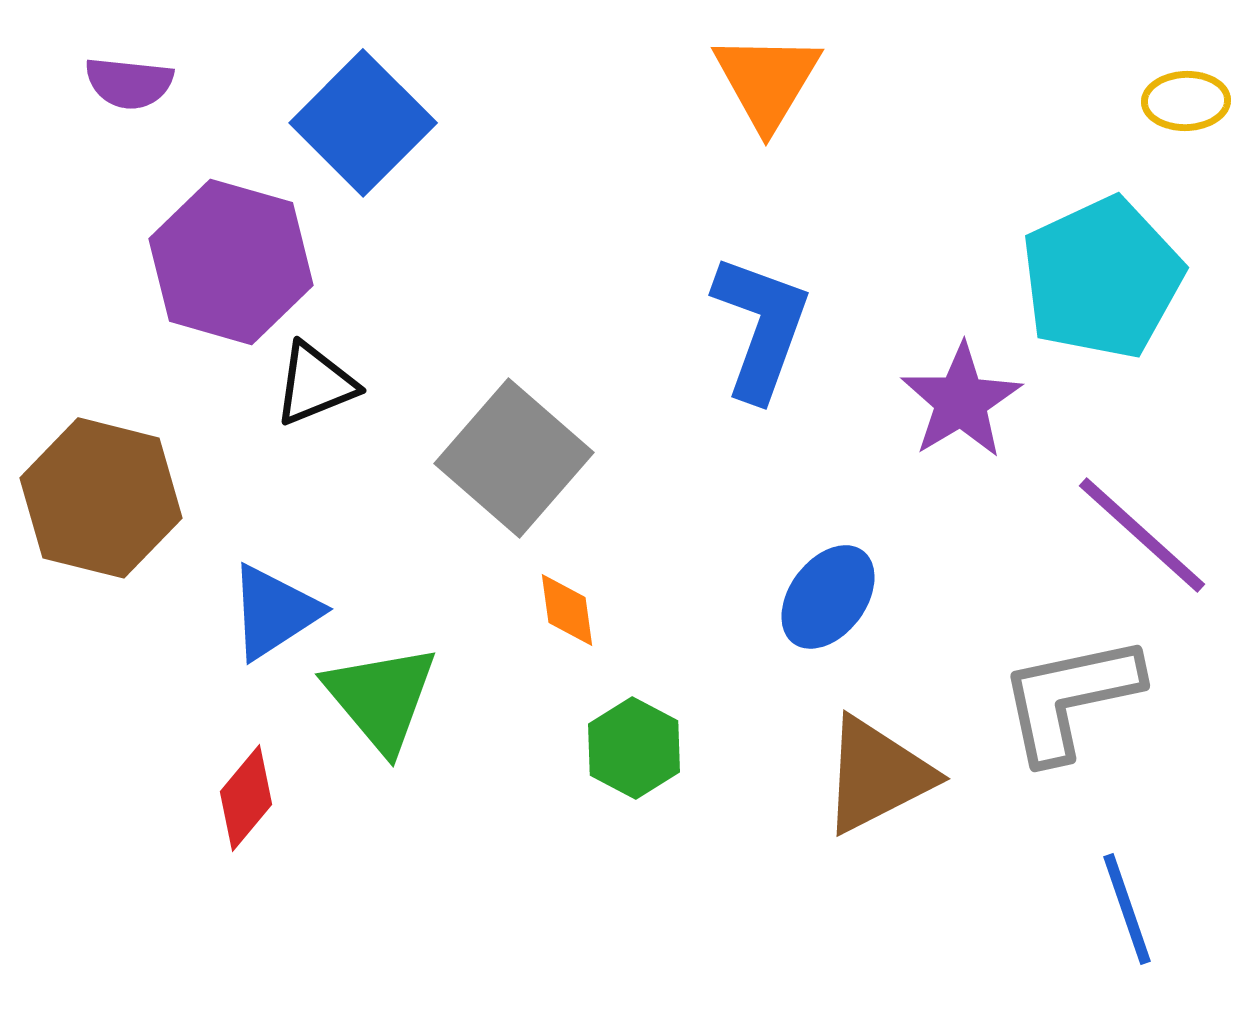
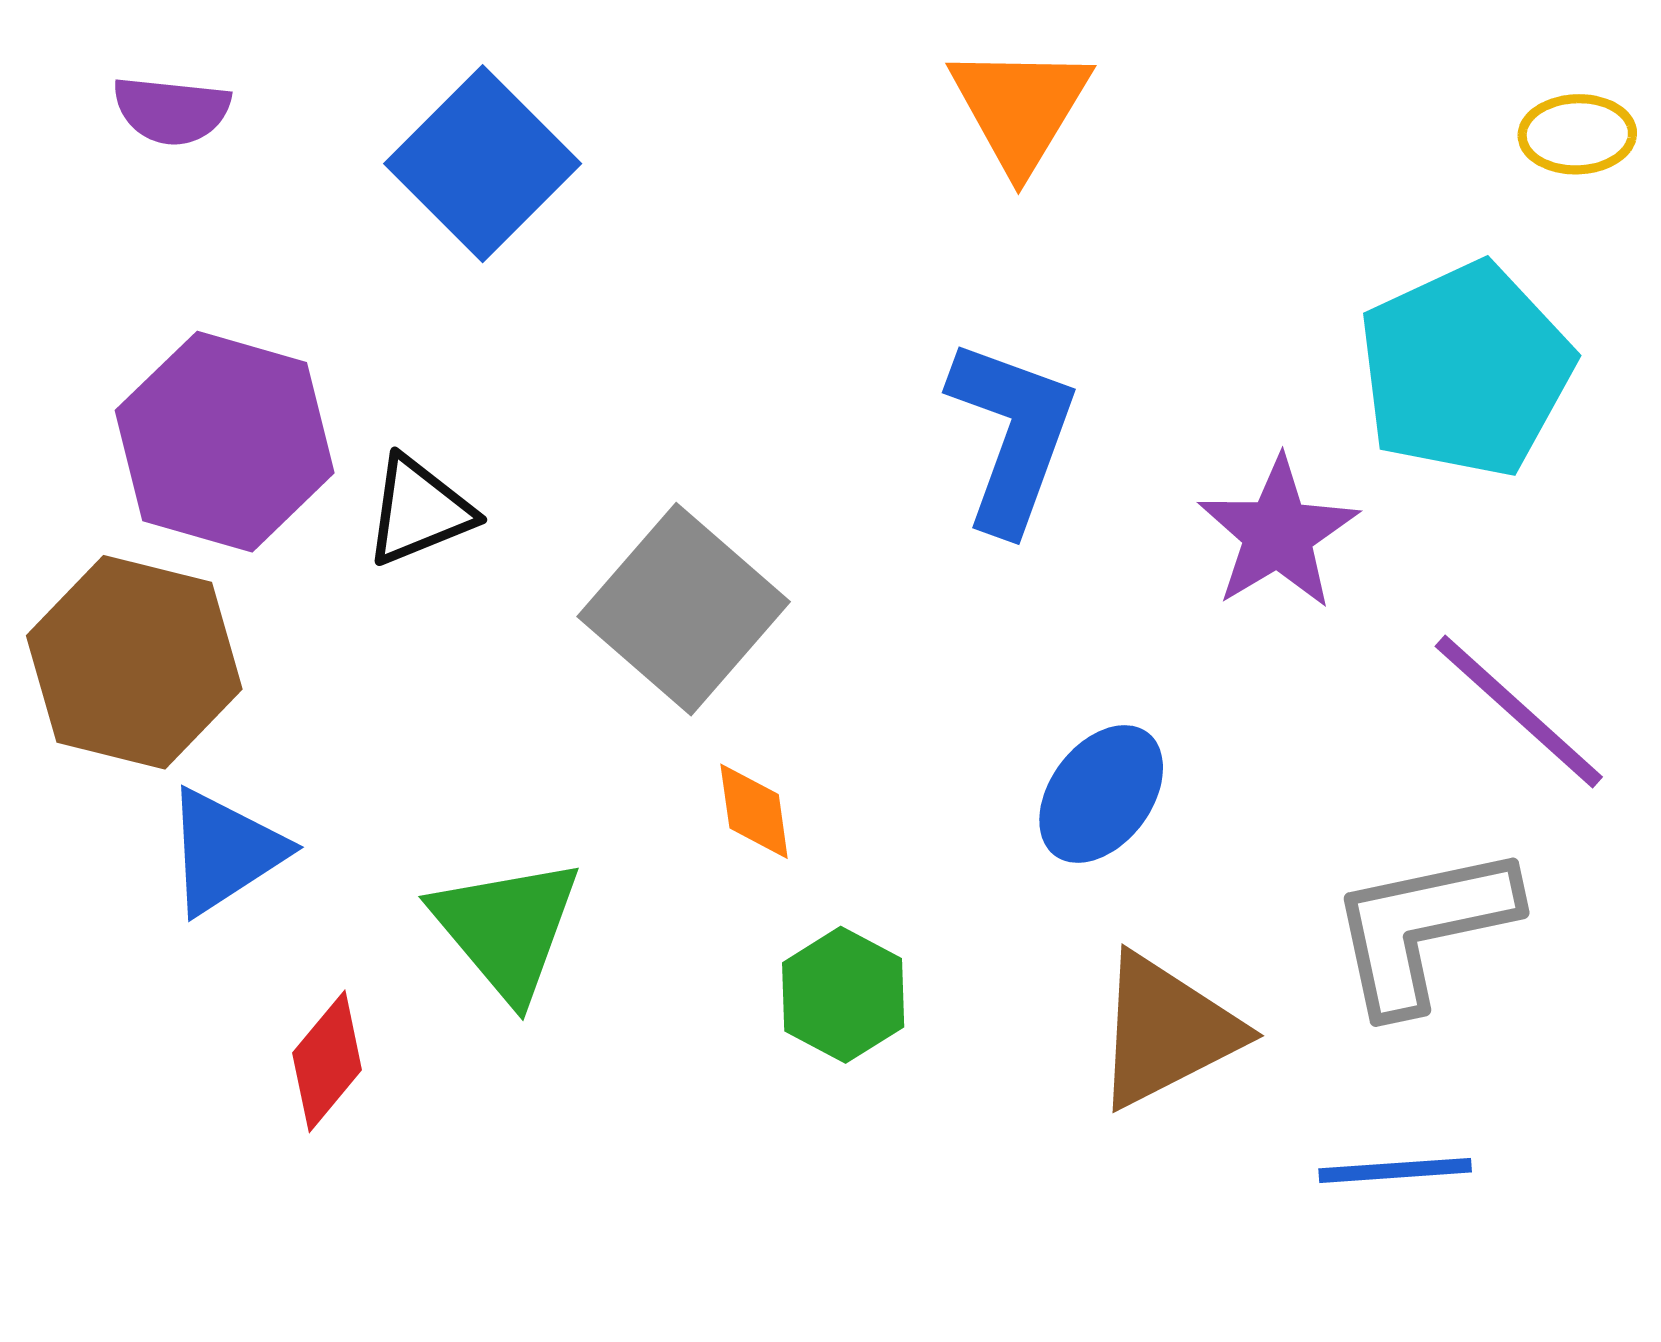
purple hexagon: (231, 262) -> (225, 442), moved
blue triangle: (274, 612) -> (225, 851), moved
blue line: (1127, 909) -> (1395, 1170), moved, turned -75

